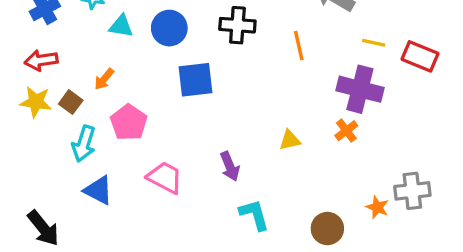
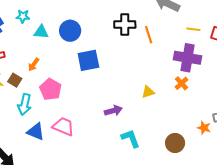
black cross: (237, 25) -> (125, 25), moved
purple arrow: (230, 166) -> (113, 111), turned -78
pink trapezoid: (165, 178) -> (63, 127), moved

